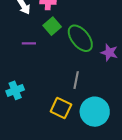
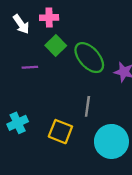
yellow square: (61, 108) -> (60, 132), moved

